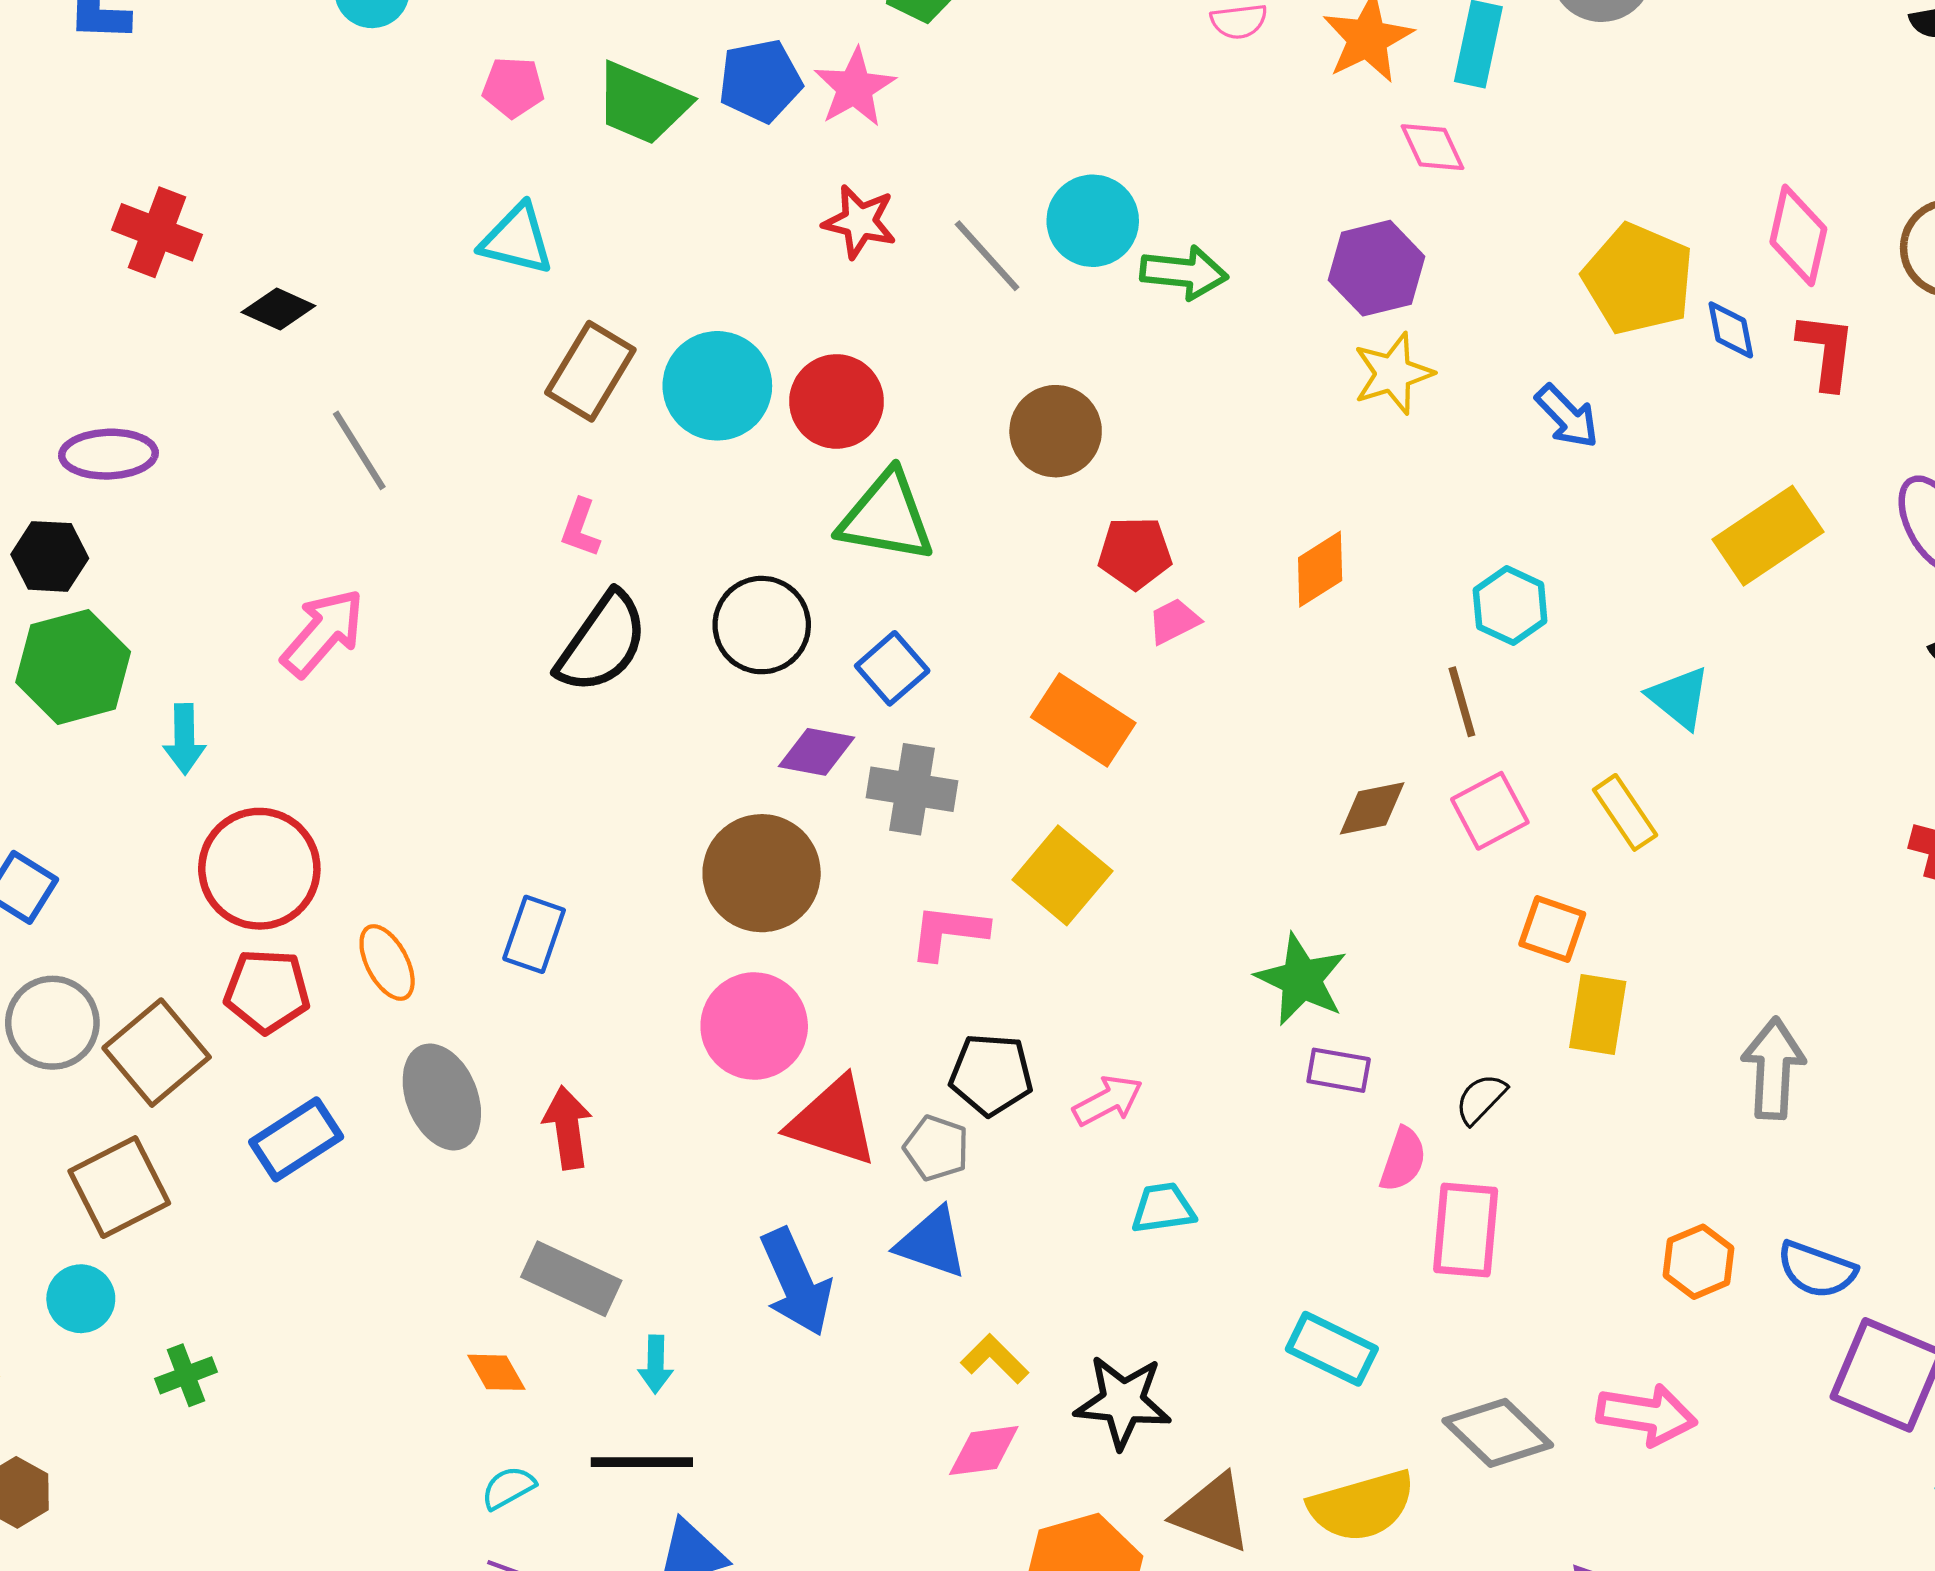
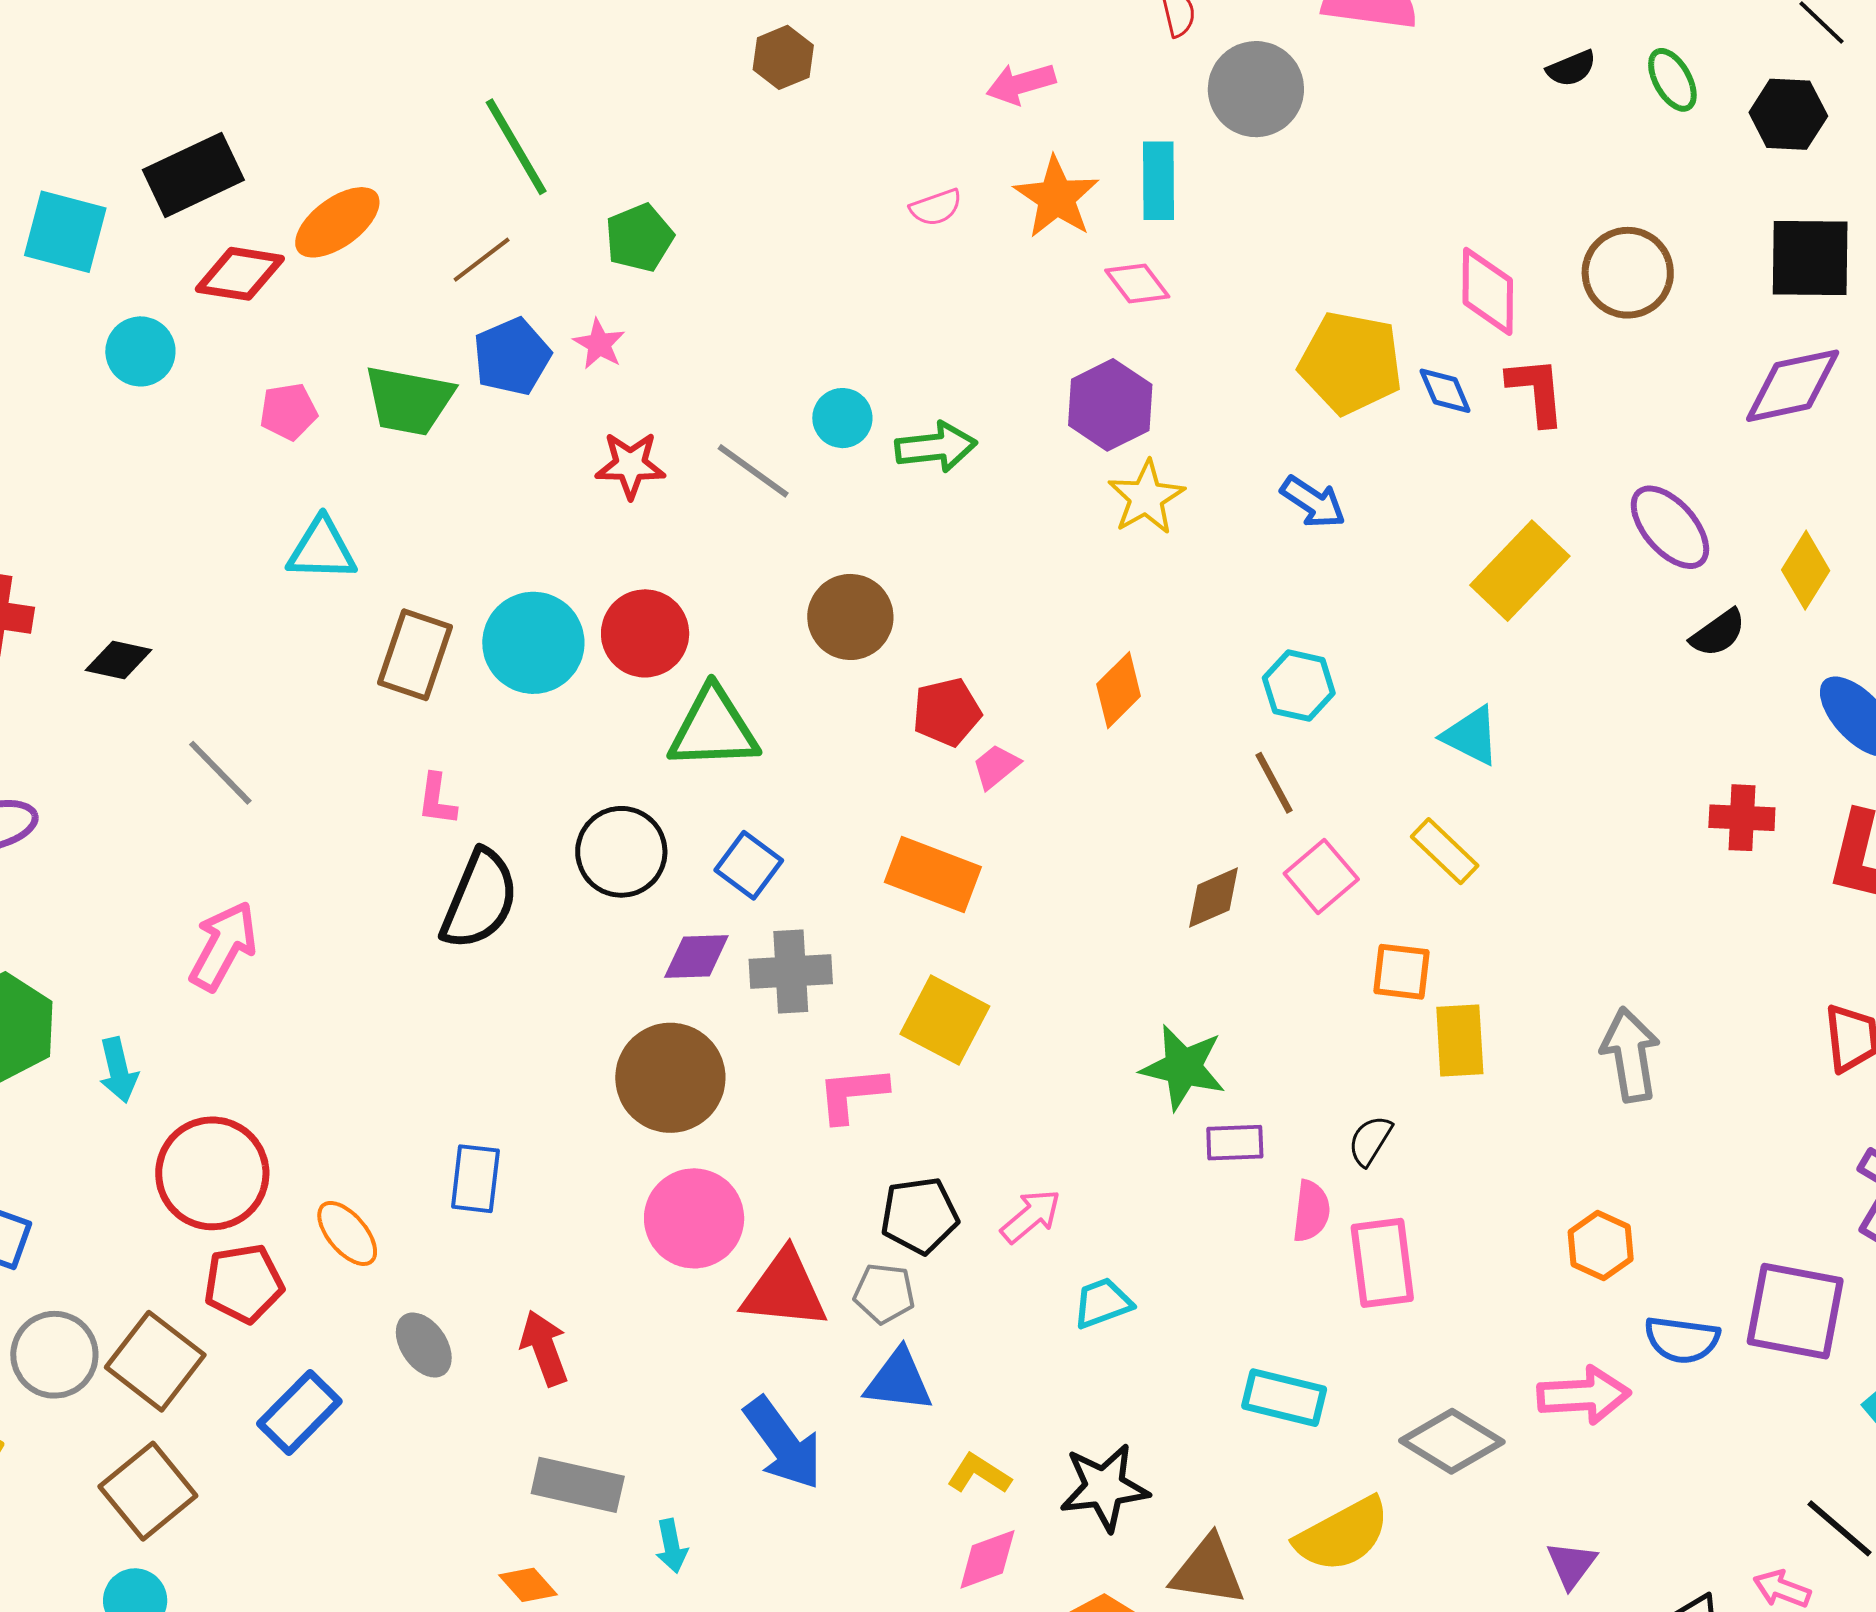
pink star: (855, 88) -> (599, 344), size x0.7
cyan circle: (1093, 221) -> (842, 418), size x0.7
gray ellipse: (442, 1097) -> (424, 1345), size x0.7
blue semicircle: (1817, 1270) -> (1682, 1340), moved

